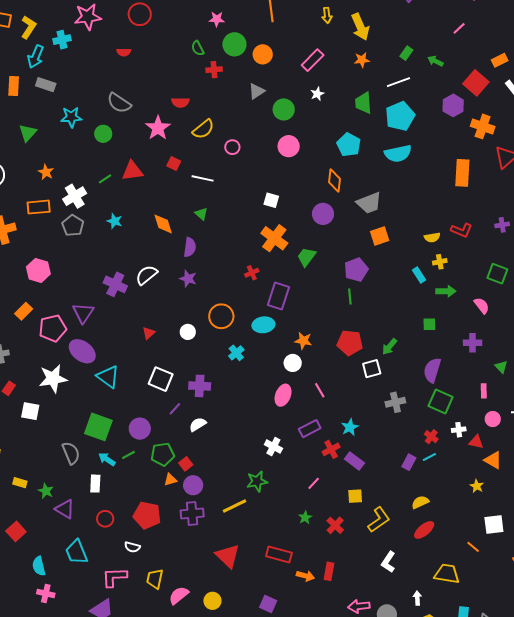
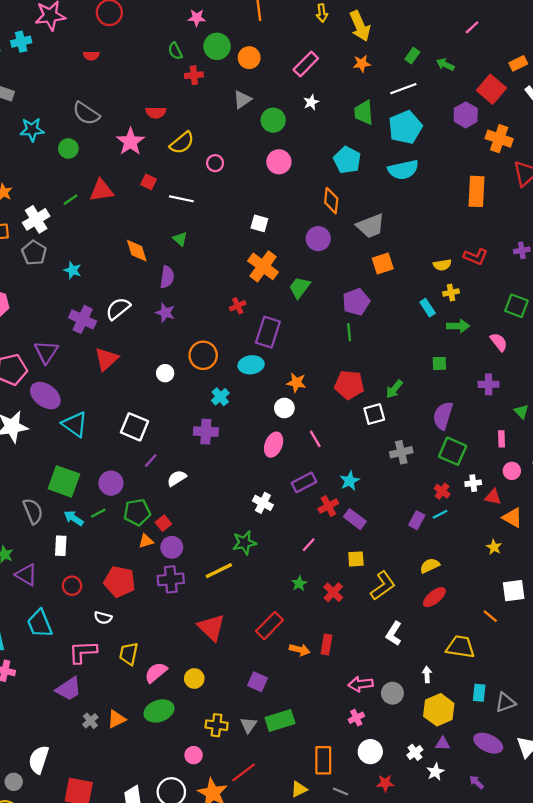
cyan star: (115, 221) -> (73, 270), moved
red triangle: (149, 333) -> (106, 359), moved, size x1.6
purple cross: (200, 386) -> (206, 432), moved
red rectangle: (279, 555) -> (270, 626), turned -60

